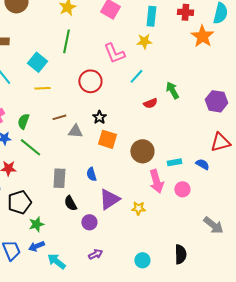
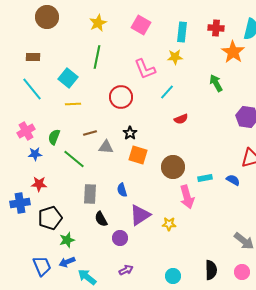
green arrow: (172, 90) -> (216, 83), moved
green line: (30, 147) -> (74, 159), moved
pink circle: (182, 189) -> (242, 272), moved

